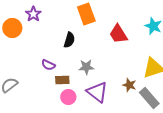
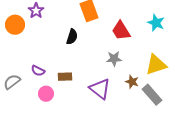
purple semicircle: (48, 65) -> (38, 71), moved
gray star: (86, 67) -> (114, 59), moved
pink circle: (68, 97) -> (46, 94), moved

